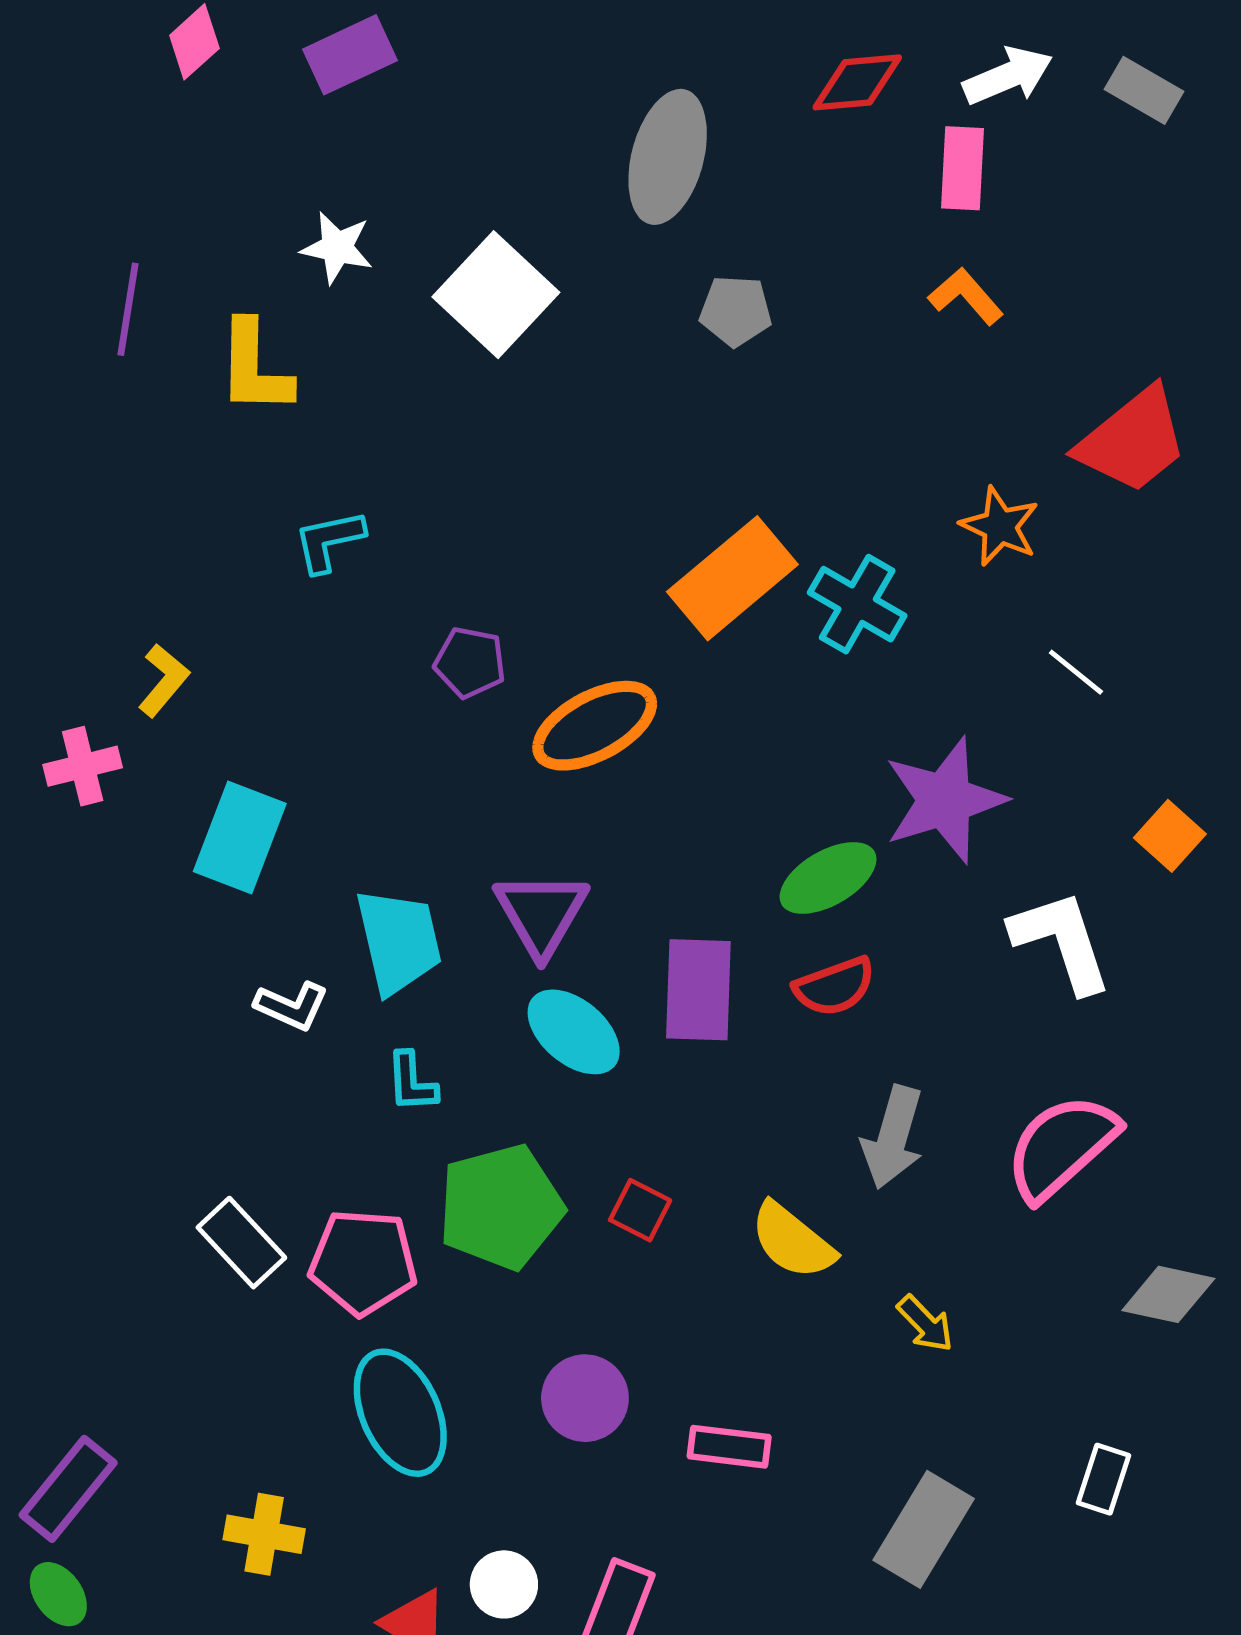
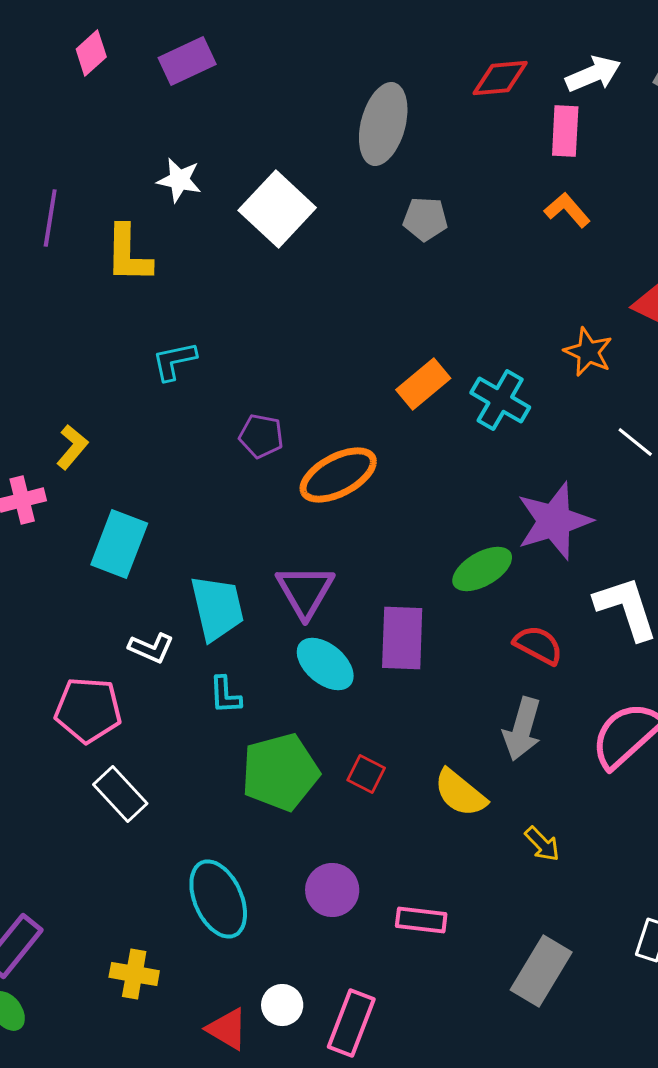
orange rectangle: (732, 578) -> (423, 384), size x0.7
red semicircle: (835, 987) -> (538, 645), moved, turned -132
pink pentagon: (363, 1262) -> (88, 710), moved

